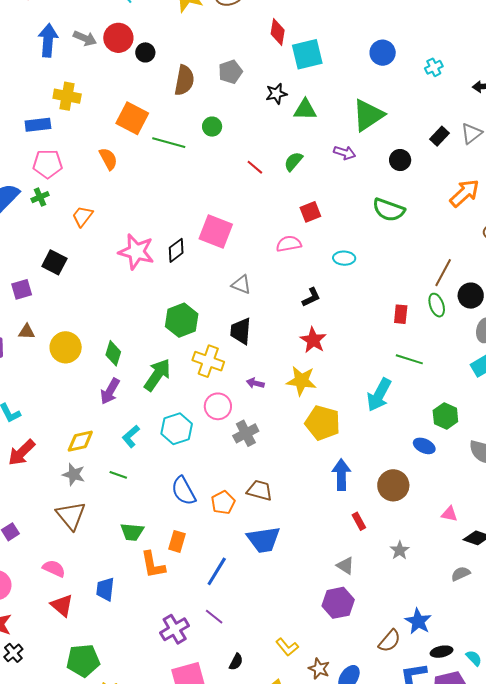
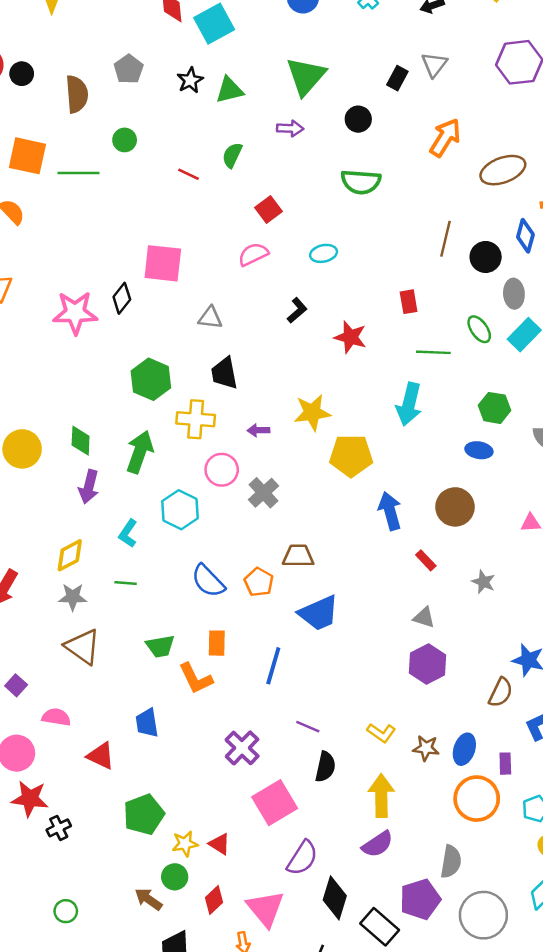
green ellipse: (437, 305) -> (479, 329), moved
red star: (313, 340) -> (350, 337), moved
pink semicircle: (54, 568) -> (56, 717), moved
purple line: (214, 617) -> (308, 727), moved
black cross: (13, 653) -> (59, 828), turned 30
black semicircle: (236, 662) -> (325, 767), size x1.4

